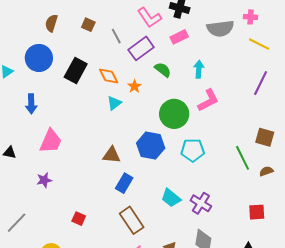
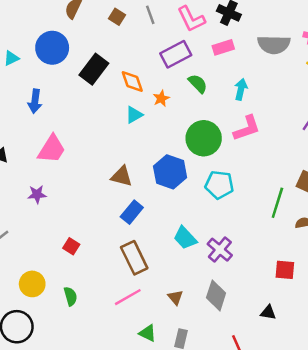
gray line: (116, 36) -> (150, 15), moved
green line: (243, 158) -> (277, 203), turned 35

